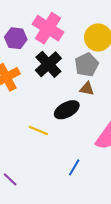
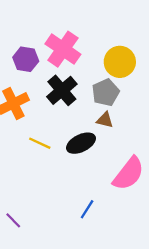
yellow line: (39, 130) -> (40, 143), moved

